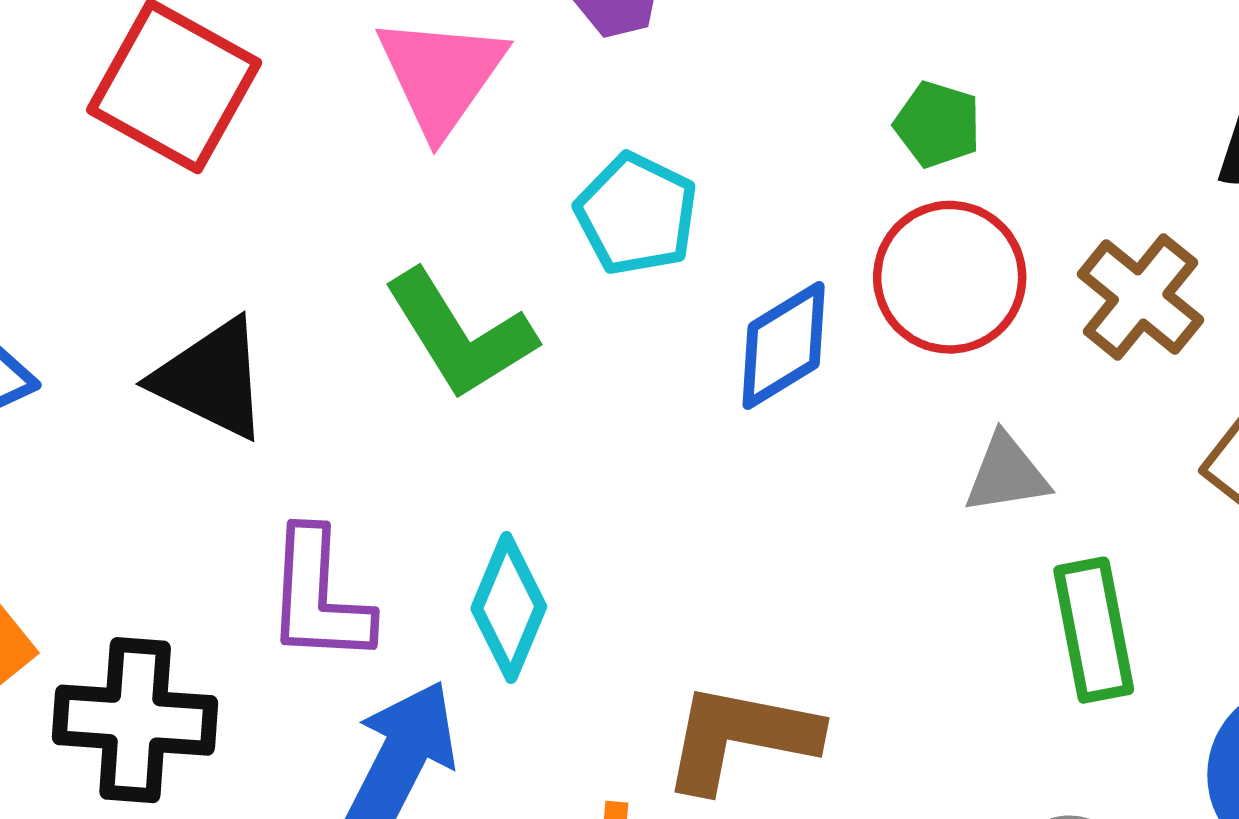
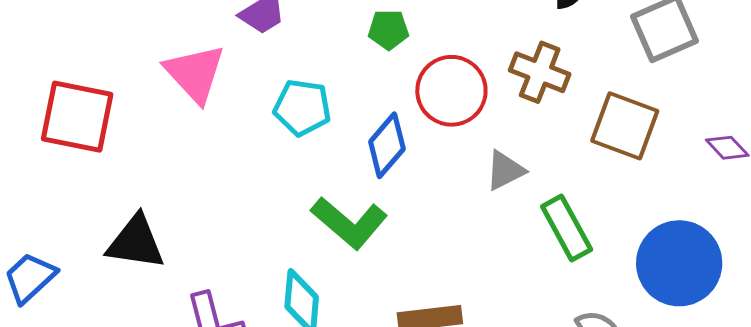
green pentagon: (938, 124) -> (388, 30), moved
green L-shape: (460, 335) -> (349, 223), moved

